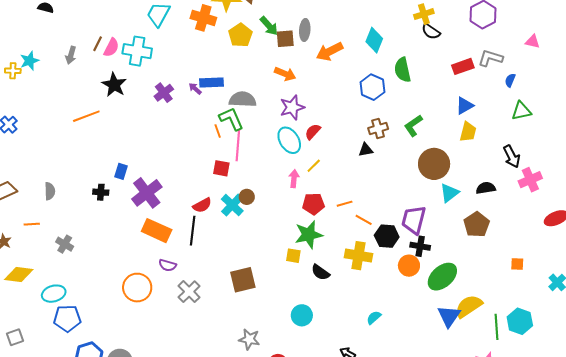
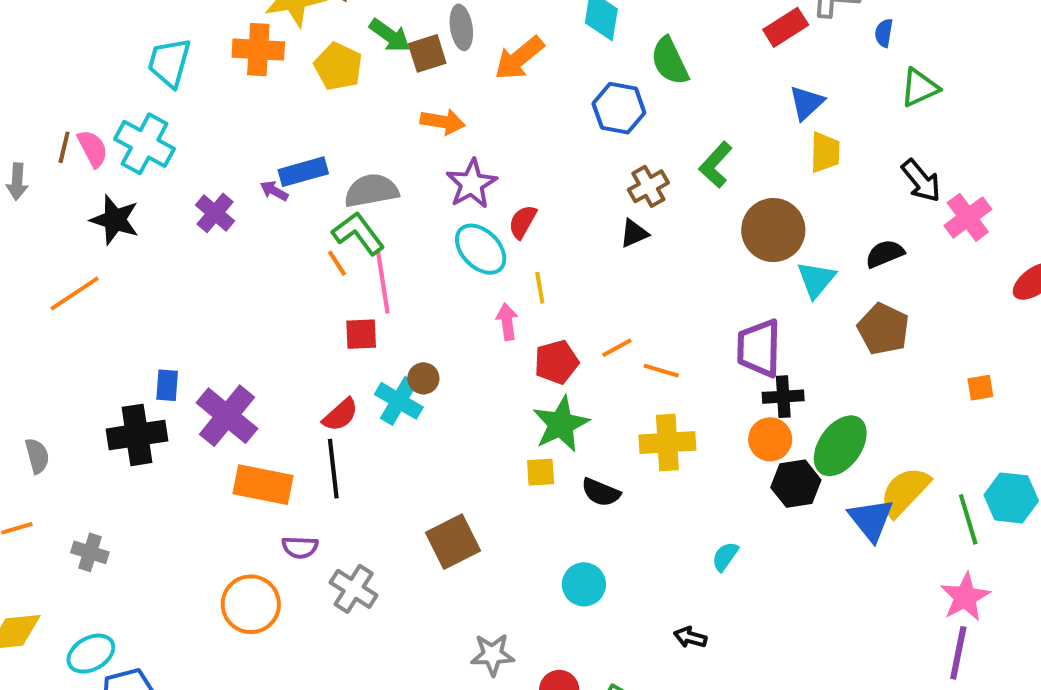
pink semicircle: (111, 48) -> (93, 149), turned -42
cyan cross: (137, 51) -> (145, 144), turned 32
yellow line: (314, 166) -> (540, 288), turned -42
black cross: (101, 192) -> (137, 435), size x1.8
black hexagon: (387, 236) -> (796, 484), moved

